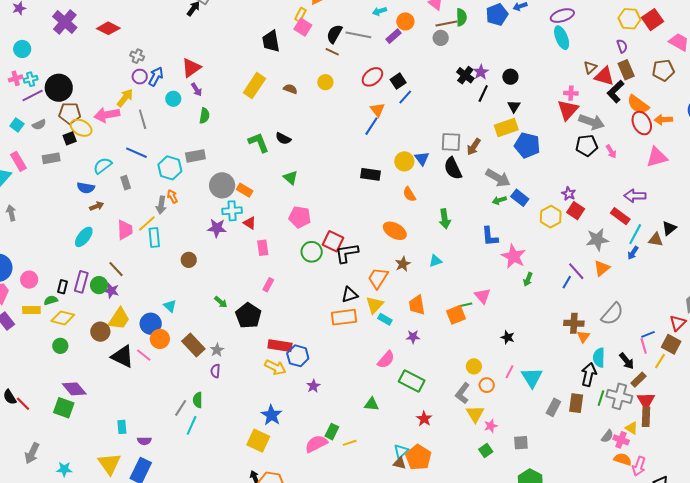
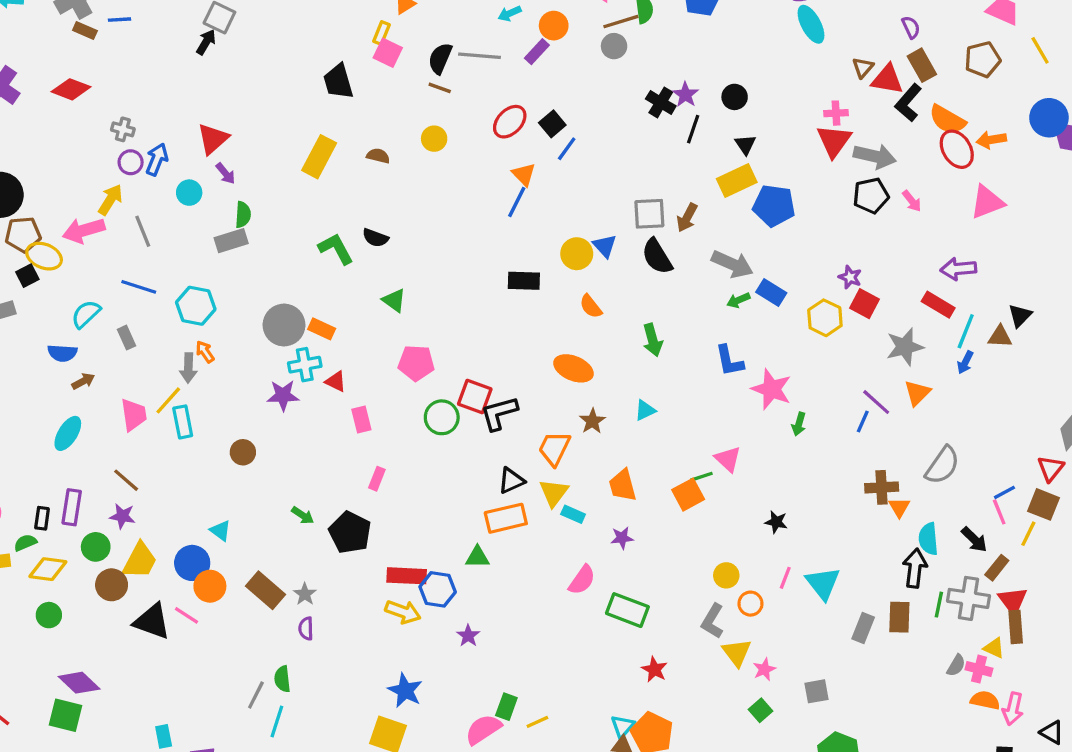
gray rectangle: (195, 156) -> (231, 241), moved
green circle: (99, 285) -> (96, 547), moved
green triangle: (372, 404) -> (477, 557), moved

